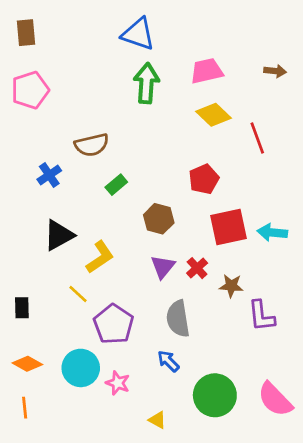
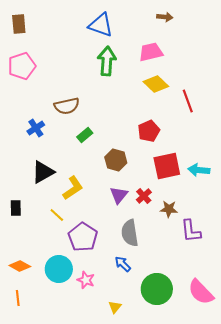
brown arrow: (275, 71) -> (165, 17), moved
black rectangle: (22, 308) -> (16, 208), moved
yellow triangle: (157, 420) -> (115, 307), turned 40

